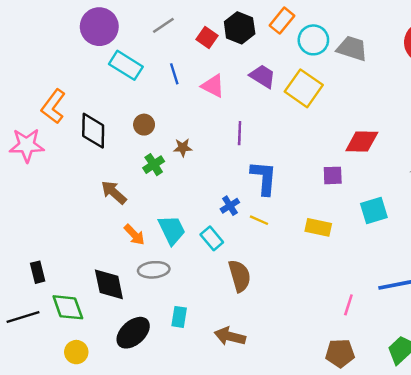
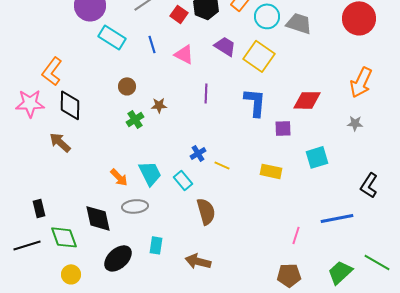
black diamond: (93, 131) -> (70, 105), moved
blue L-shape: (264, 178) -> (255, 102), moved
brown arrow: (114, 192) -> (60, 142), moved

